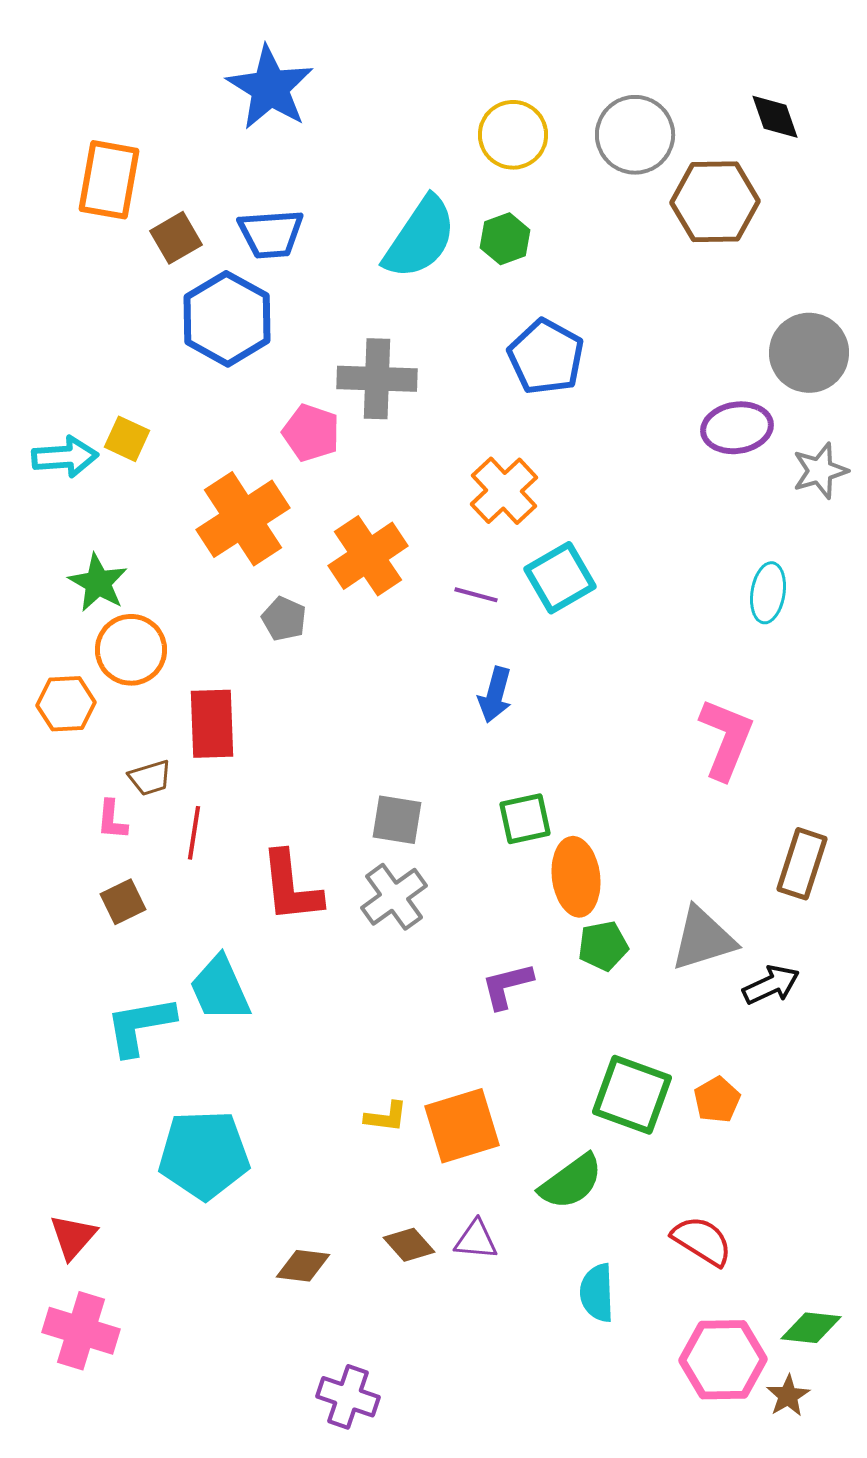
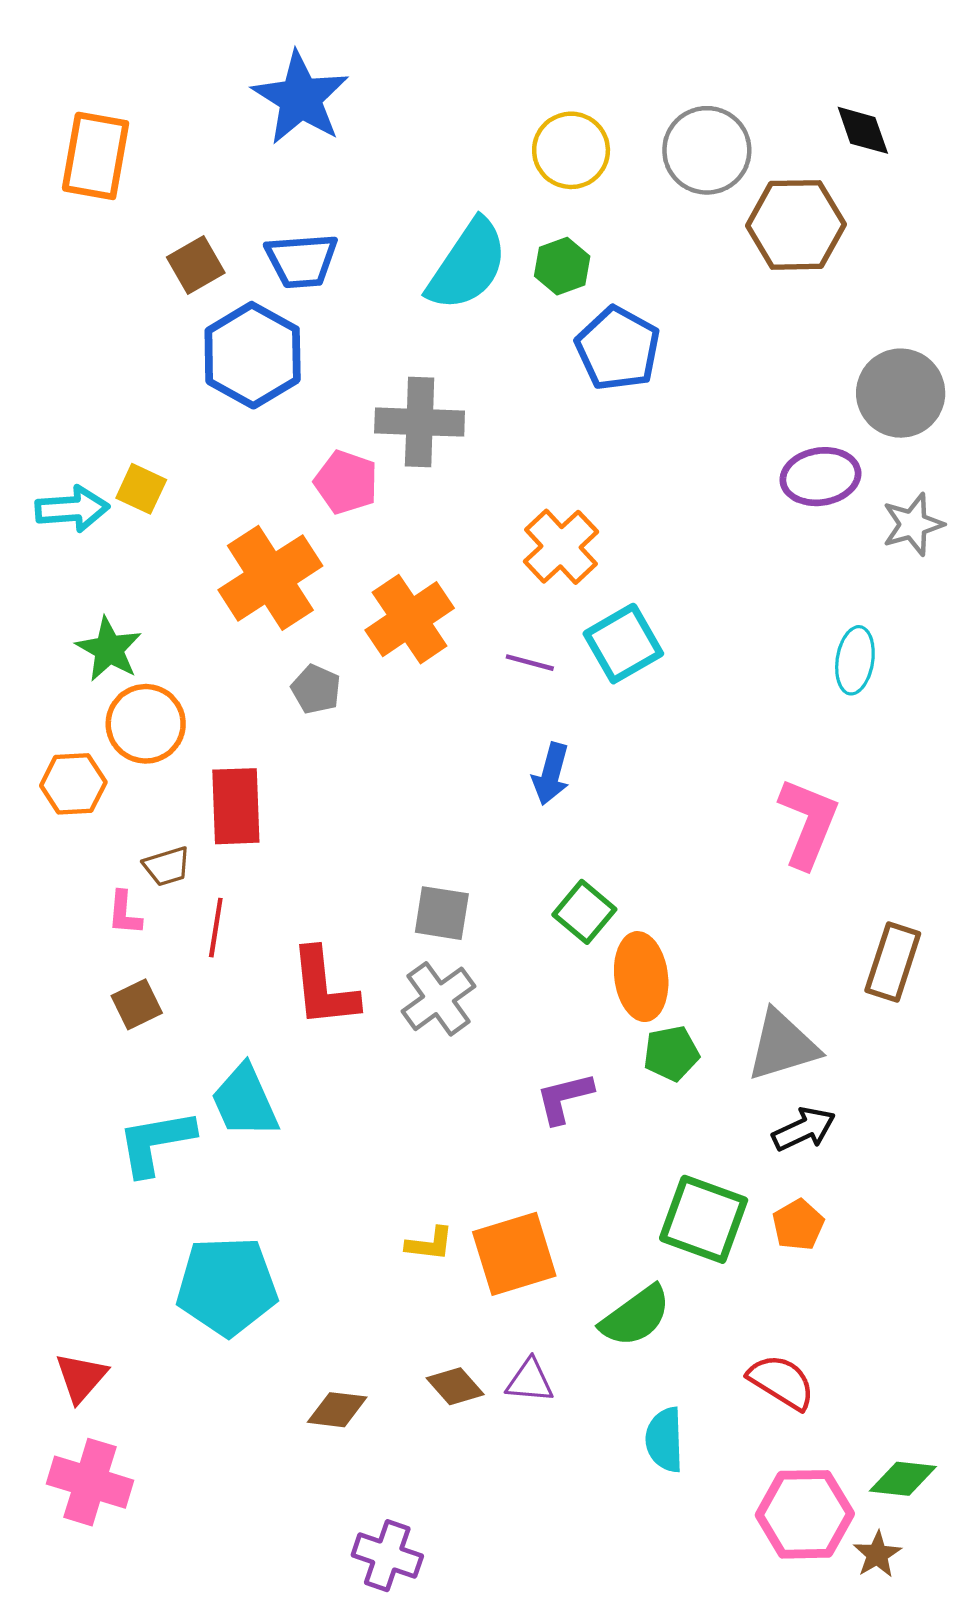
orange rectangle: (109, 180) -> (96, 156), moved
blue pentagon: (546, 357) -> (618, 349), moved
green square: (525, 819) -> (584, 912), turned -38
black arrow: (771, 985) -> (804, 1129), moved

